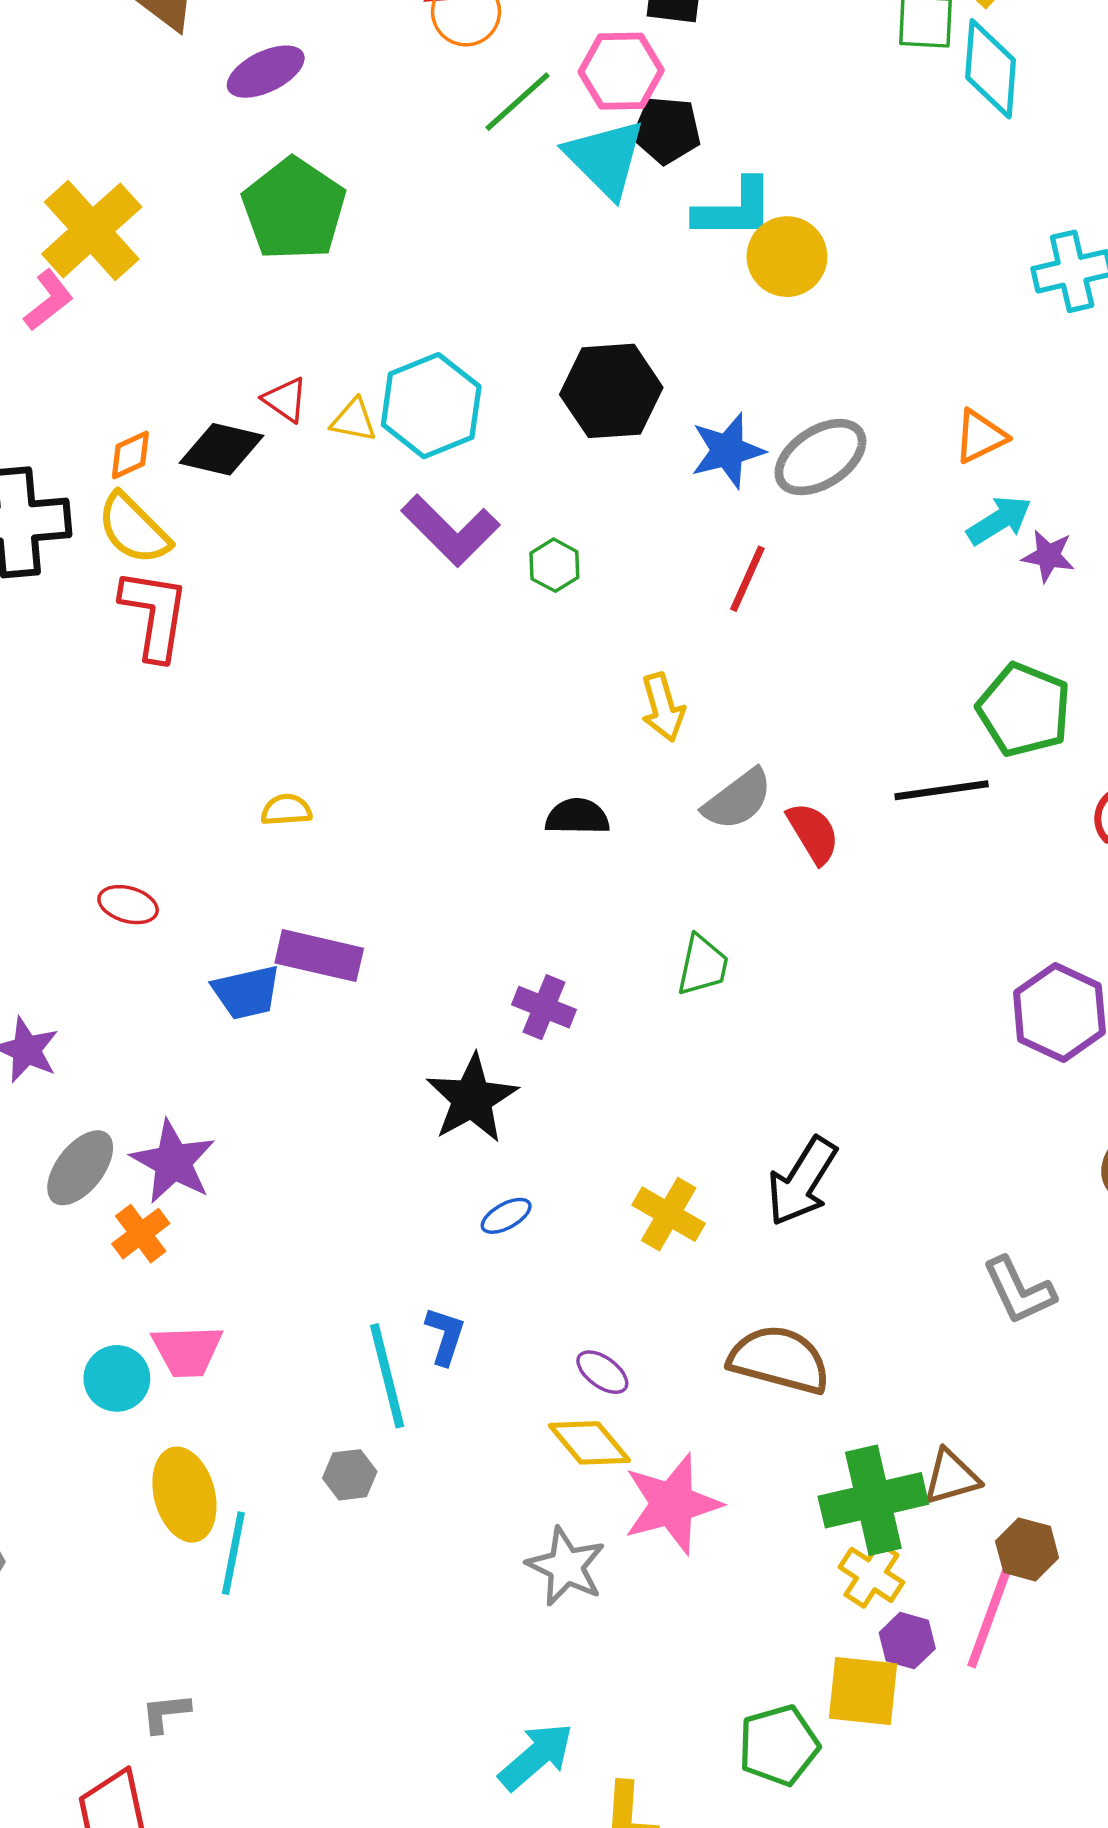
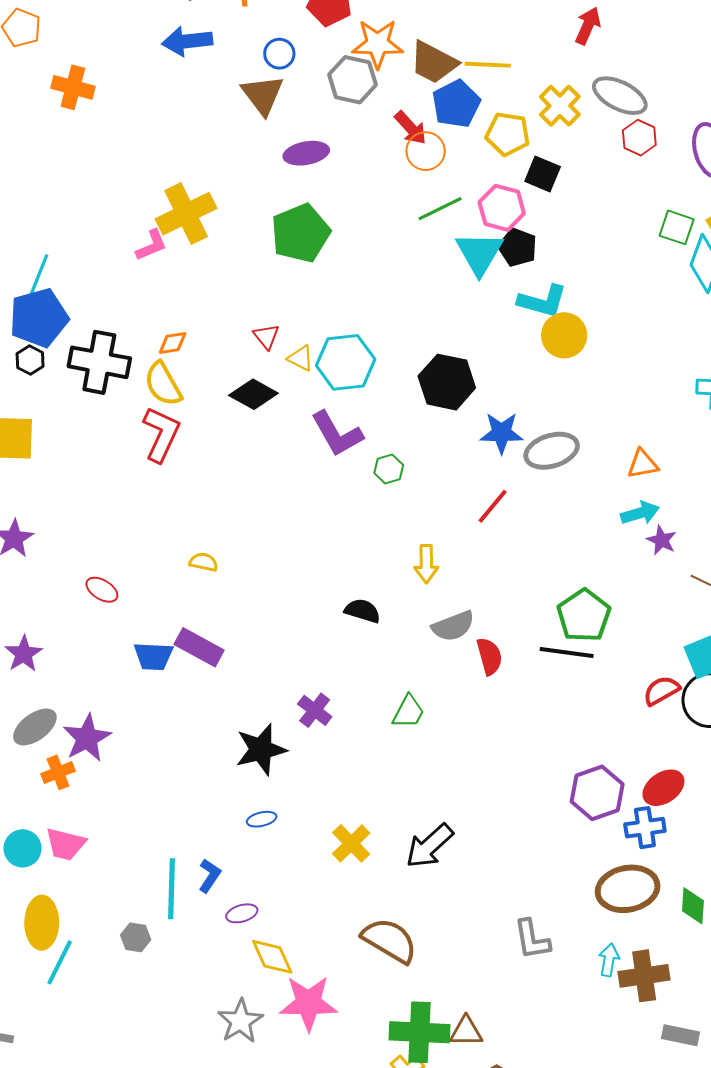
black diamond: (222, 449) -> (253, 394), moved
green pentagon: (1024, 710) -> (584, 616), moved
purple ellipse: (602, 1372) -> (242, 913), moved, turned -68

